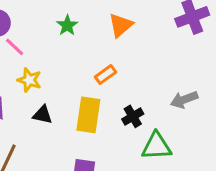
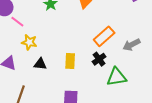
orange rectangle: (105, 75) -> (104, 36), moved, size x1.5
yellow rectangle: (88, 115) -> (70, 61), size x0.7

